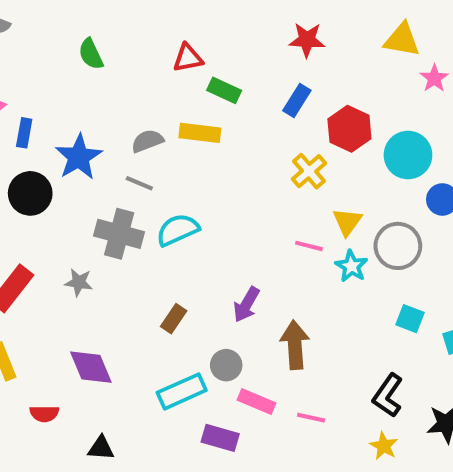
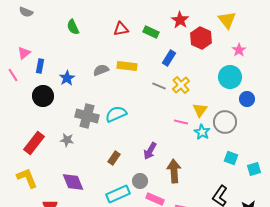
red star: (307, 40) -> (180, 20), turned 30
yellow triangle: (402, 40) -> (227, 20), turned 42
pink star: (434, 78) -> (239, 50), moved
green rectangle: (224, 90) -> (151, 32), moved
blue rectangle: (297, 100) -> (169, 58), moved
red hexagon: (349, 129) -> (201, 38), moved
blue star: (79, 157) -> (67, 78), size x0.7
gray line: (139, 183) -> (159, 86), moved

